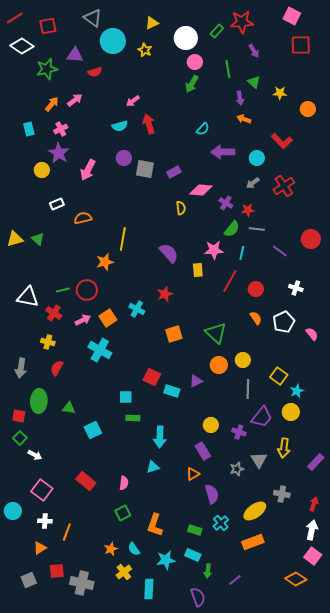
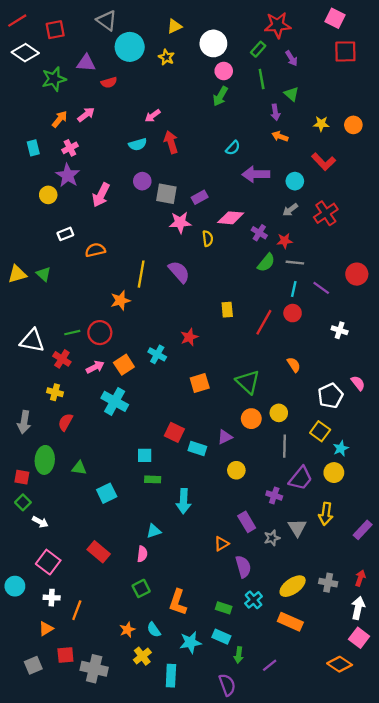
green rectangle: (217, 31) -> (258, 49), moved
yellow star: (280, 93) -> (321, 124), moved
pink star: (214, 250) -> (180, 222), moved
purple semicircle: (169, 253) -> (179, 272), moved
cyan line: (242, 253) -> (294, 289), moved
red circle: (256, 289) -> (293, 313), moved
white pentagon: (284, 322) -> (330, 396), moved
yellow circle: (211, 425) -> (236, 470), moved
purple rectangle: (203, 451) -> (247, 522), moved
cyan triangle: (153, 467) -> (154, 531), moved
gray cross: (282, 494) -> (328, 583), moved
orange rectangle: (253, 542) -> (290, 622), turned 45

